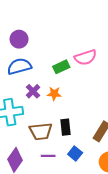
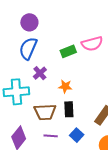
blue semicircle: (19, 66) -> (28, 48), turned -55
orange star: (54, 94) -> (65, 86), moved

